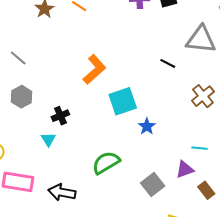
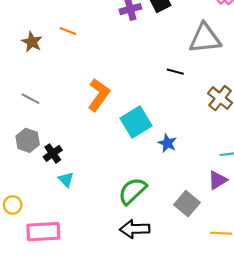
gray line: (18, 58) -> (30, 99), moved
black cross: (60, 116) -> (53, 153), moved
black arrow: (62, 192) -> (135, 229), moved

